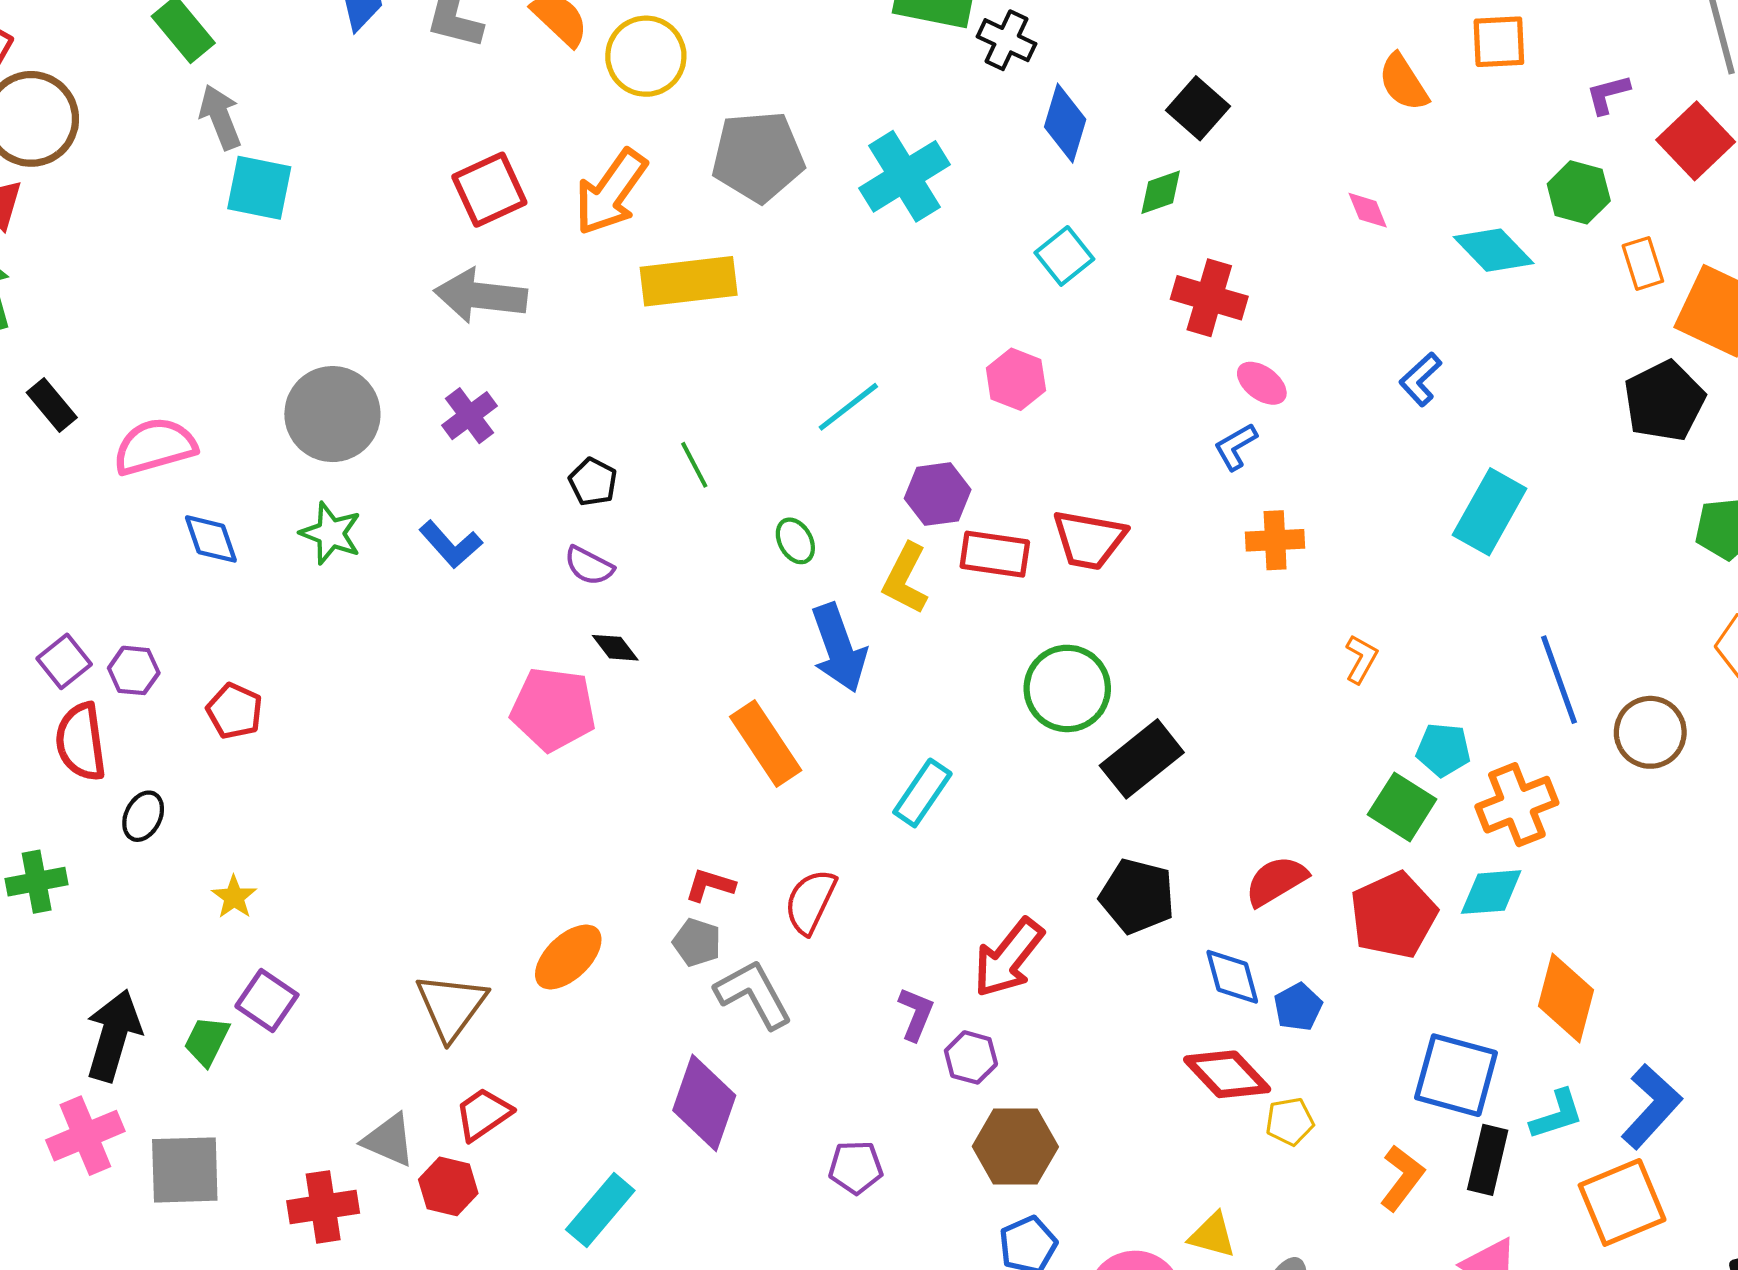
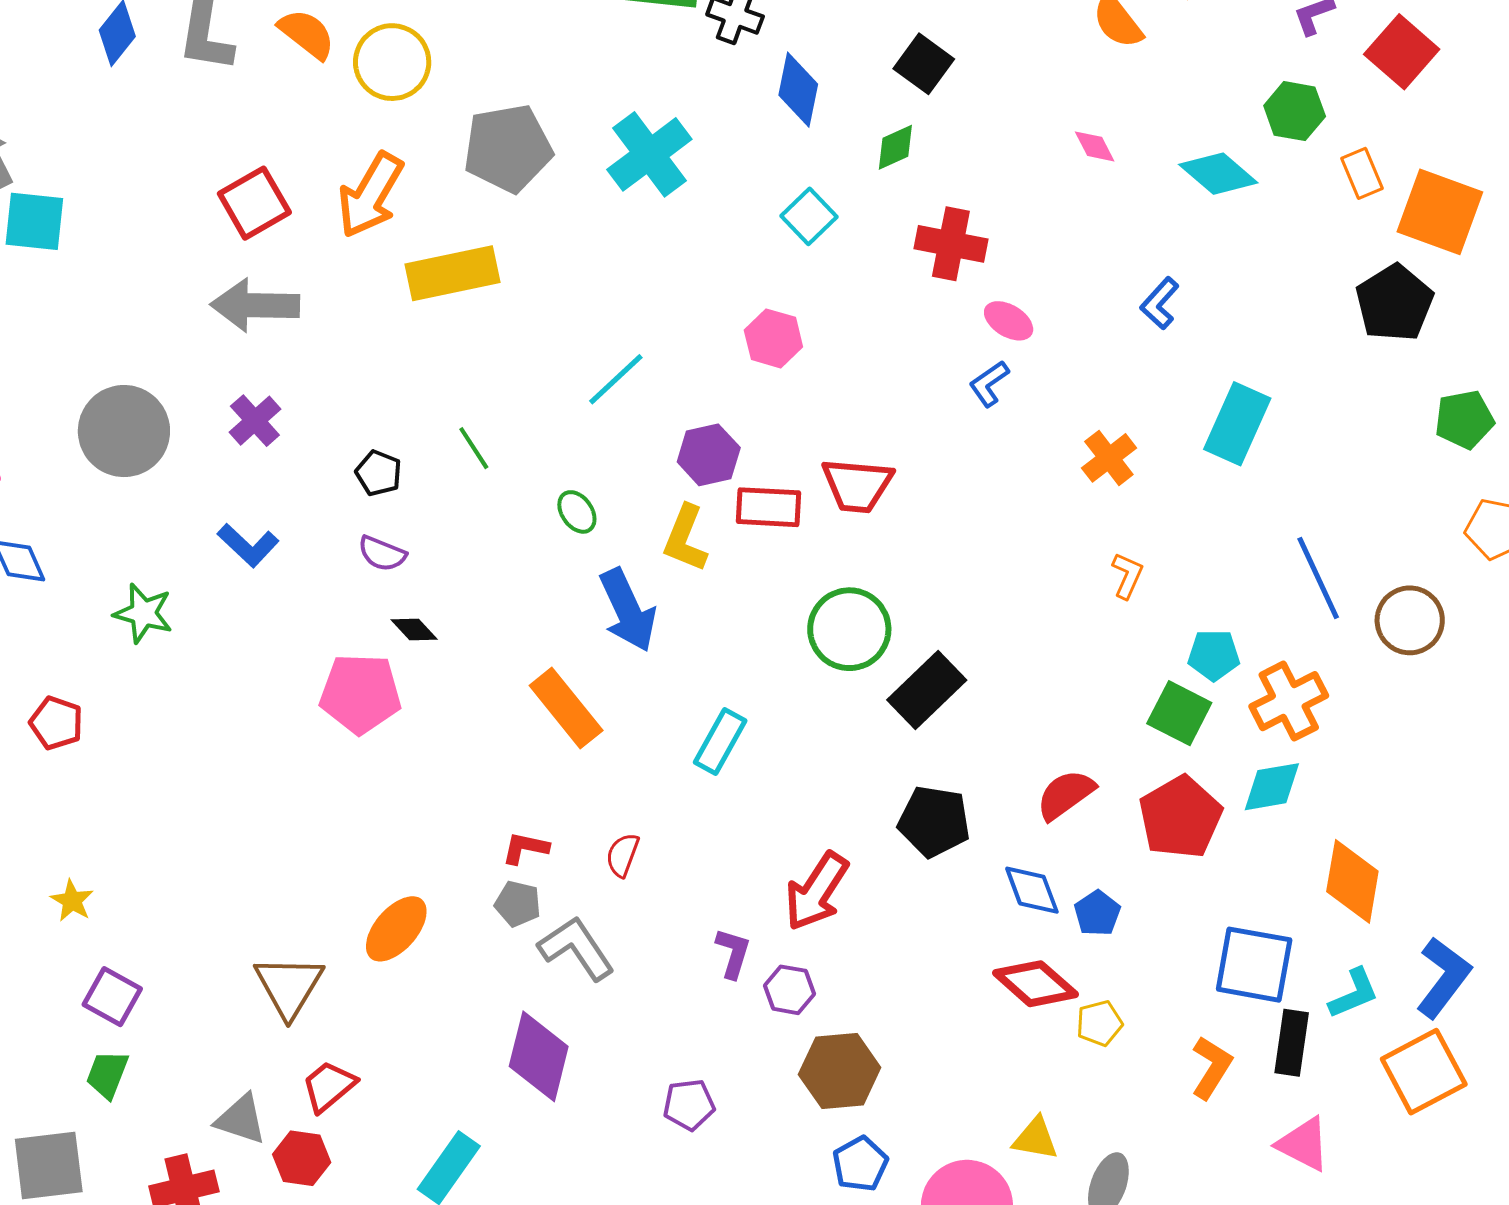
green star: (331, 533) -> (143, 613), moved
orange cross: (1275, 540) -> (1109, 458), moved, turned -30
red semicircle: (810, 902) -> (623, 855), size x0.7
green trapezoid: (207, 1041) -> (107, 1074), moved

